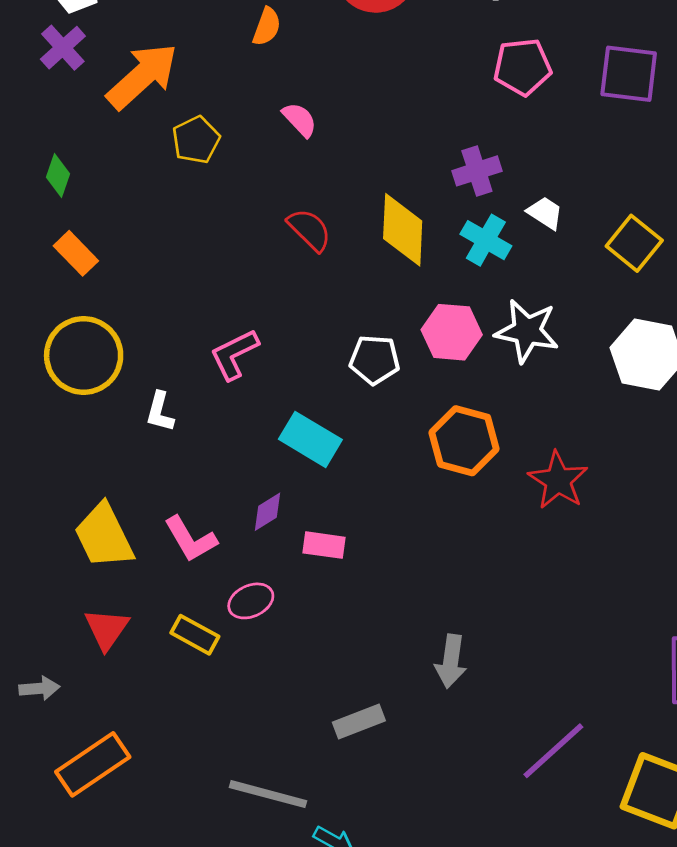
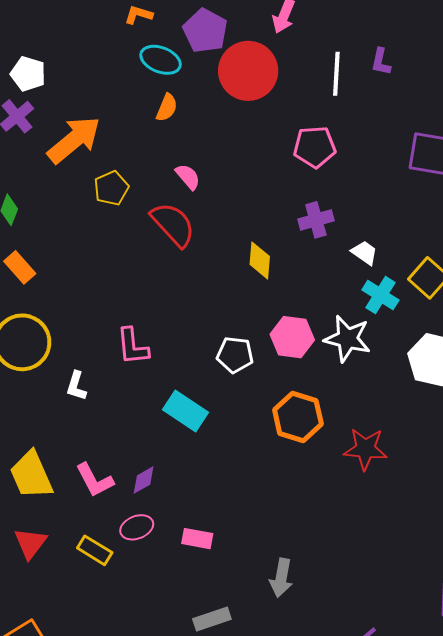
pink pentagon: (522, 67) -> (315, 147), moved
red semicircle: (310, 230) -> (173, 224), moved, size x1.4
yellow diamond: (403, 230) -> (260, 260), size x0.7
cyan cross: (486, 240) -> (380, 295), moved
pink L-shape: (234, 354) -> (133, 346), turned -72
red star: (558, 480) -> (365, 449), turned -30
purple diamond: (268, 512) -> (144, 480), moved
pink rectangle: (324, 545) -> (197, 539), moved

